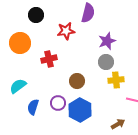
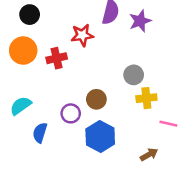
black circle: (36, 15) -> (30, 15), moved
purple star: (107, 41) -> (140, 21), moved
red cross: (49, 59) -> (57, 58), moved
purple circle: (58, 103) -> (71, 113), moved

